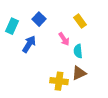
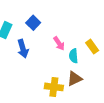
yellow rectangle: (80, 21) -> (92, 47), moved
blue arrow: (29, 44) -> (23, 49), turned 132

